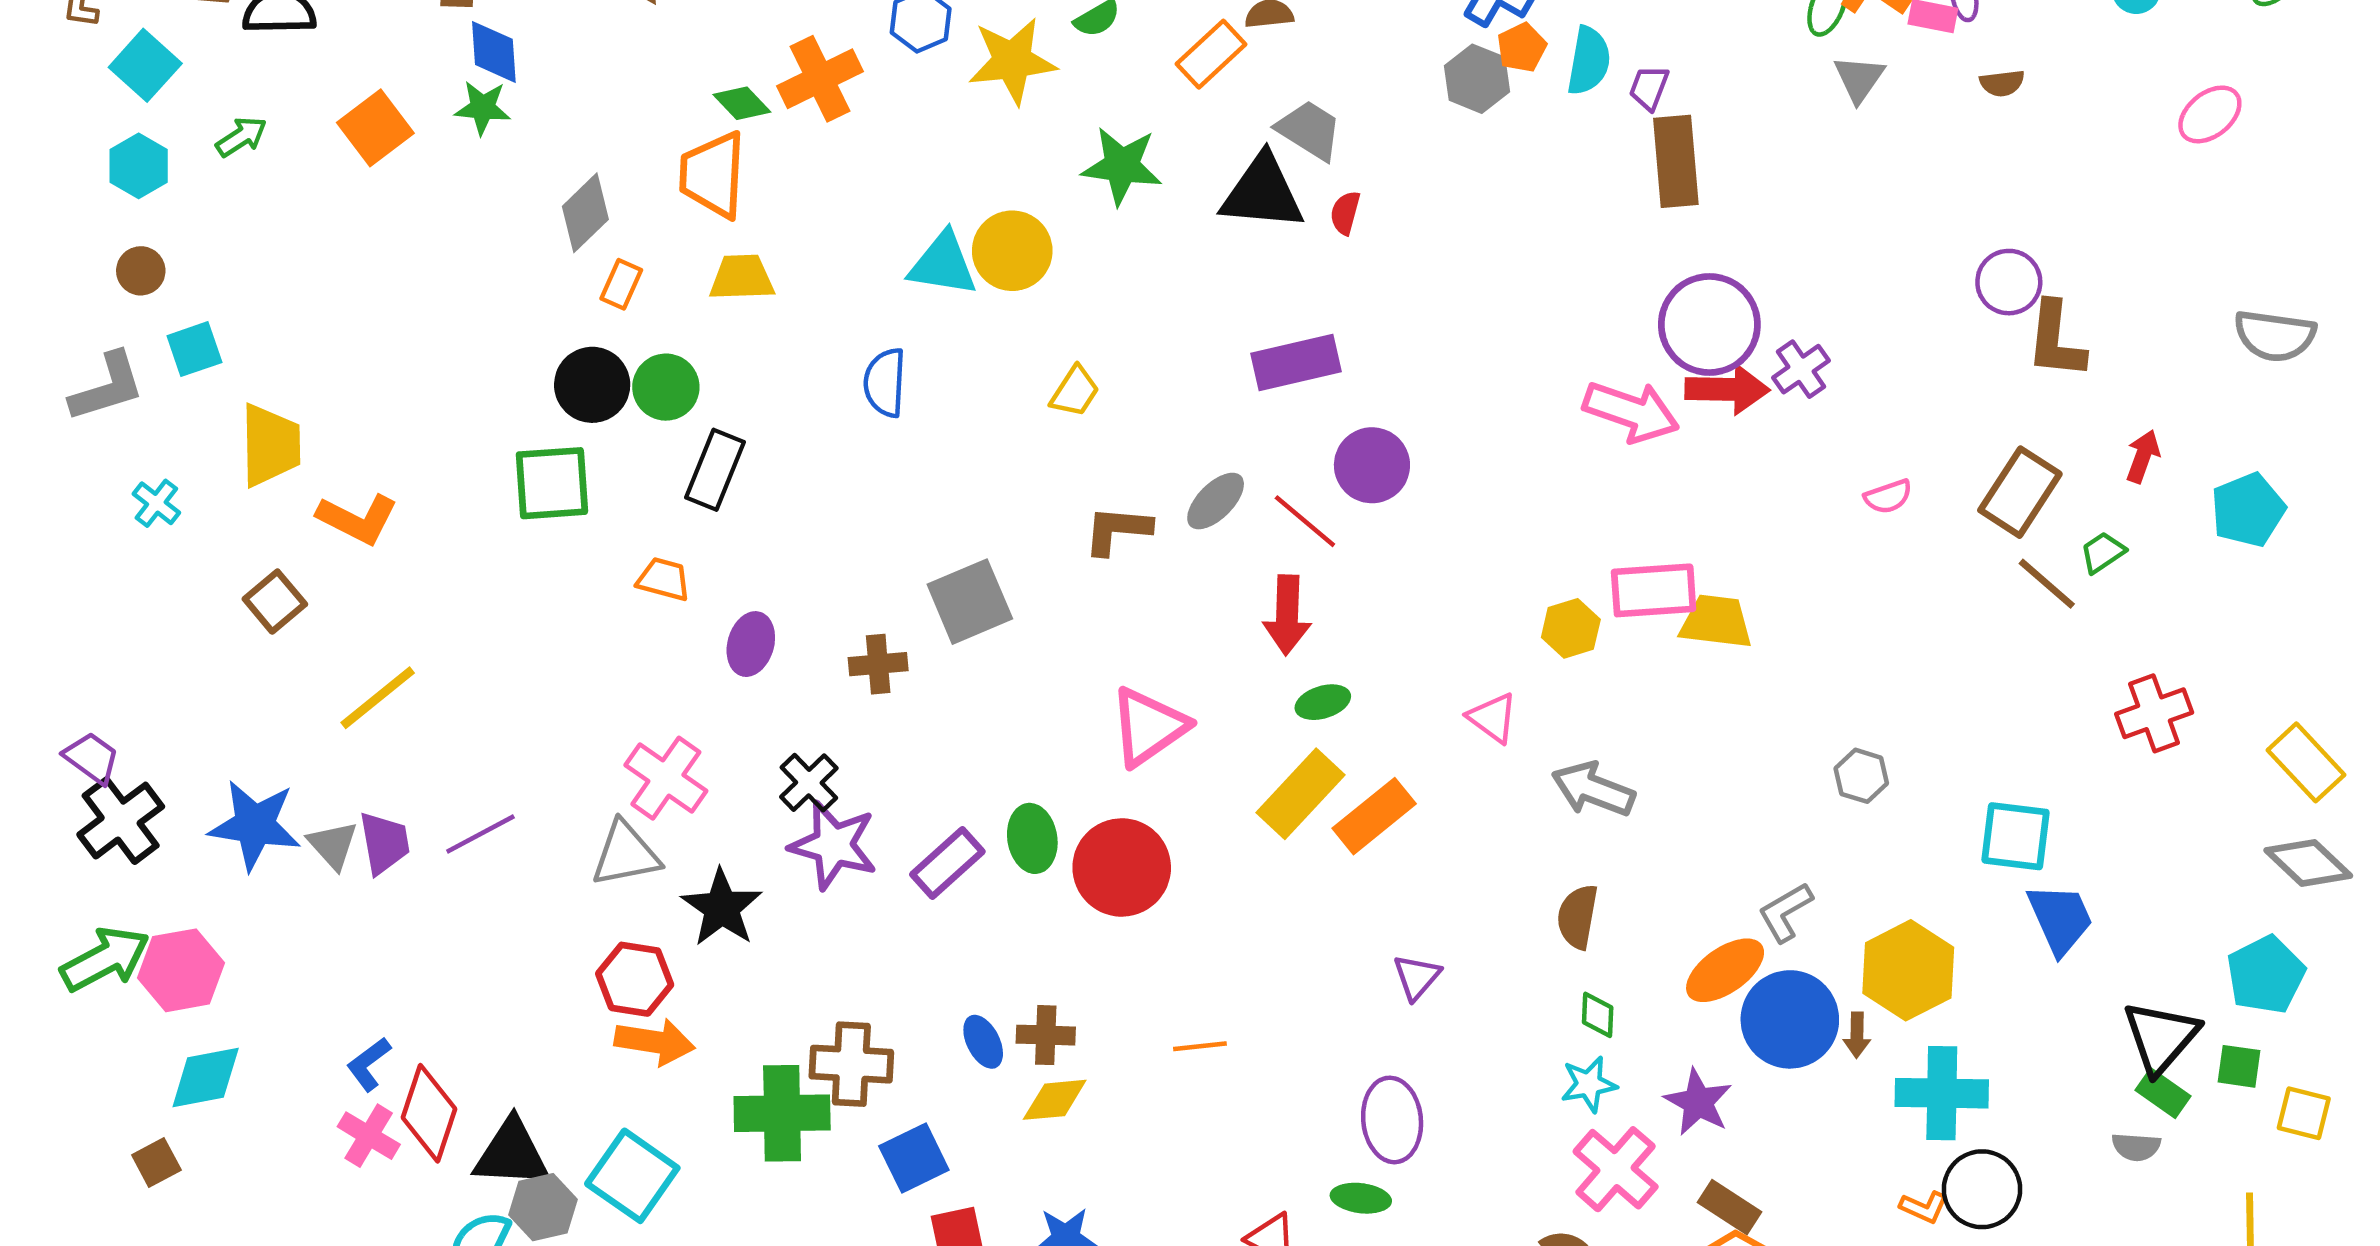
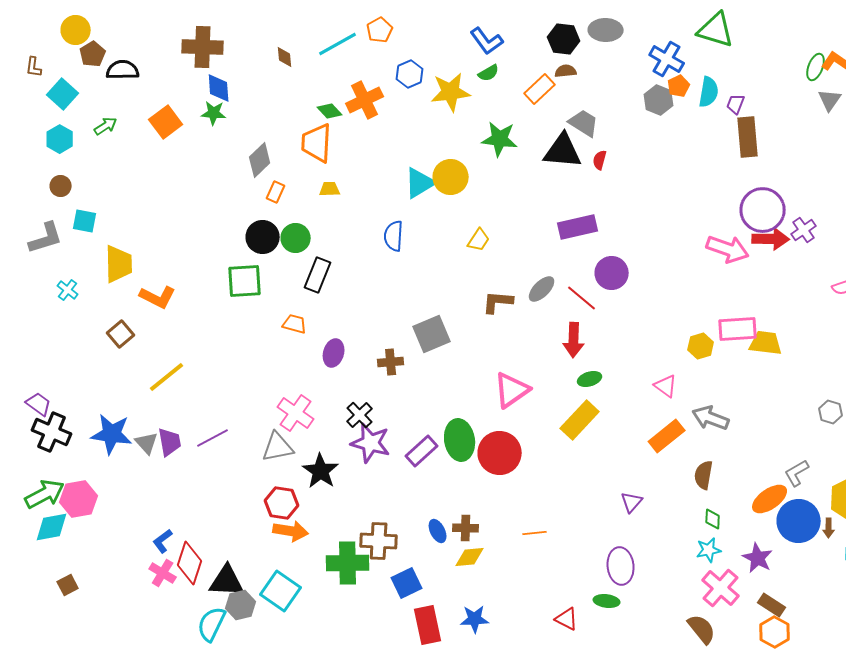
cyan triangle: (943, 264) -> (420, 183), turned -40
yellow trapezoid: (742, 278) -> (330, 189), size x0.7
cyan square: (194, 349) -> (85, 221), turned 30
orange rectangle: (1374, 816) -> (667, 436), moved
black cross: (121, 821) -> (52, 432), turned -30
green ellipse: (1032, 838) -> (460, 440), size x1.4
cyan diamond: (206, 1078) -> (52, 527), moved

